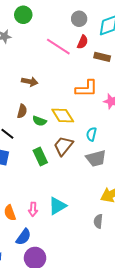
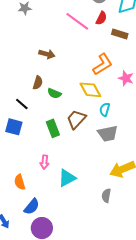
orange L-shape: (87, 89) -> (103, 64), turned -35
yellow diamond: (63, 115) -> (90, 90), moved
pink arrow: (33, 209) -> (45, 162), moved

